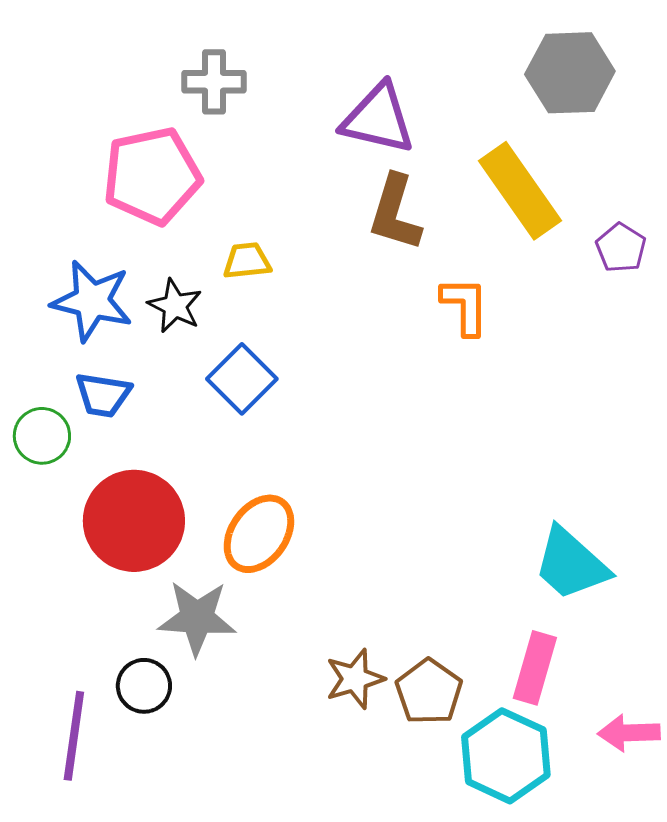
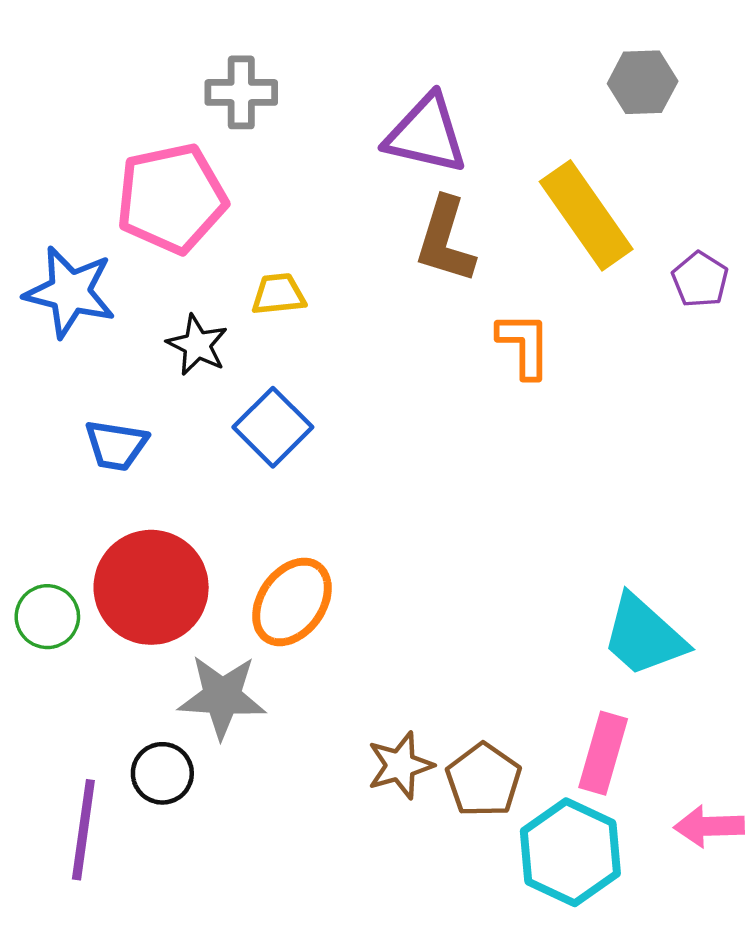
gray hexagon: (570, 73) -> (643, 82), size x0.7
blue star: (92, 301) -> (70, 292), moved
green circle: (42, 436) -> (47, 617), moved

